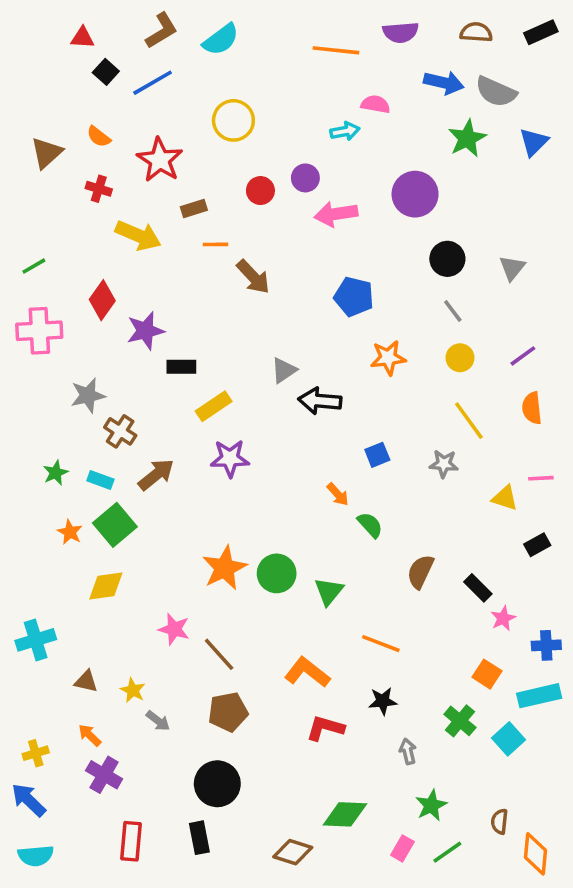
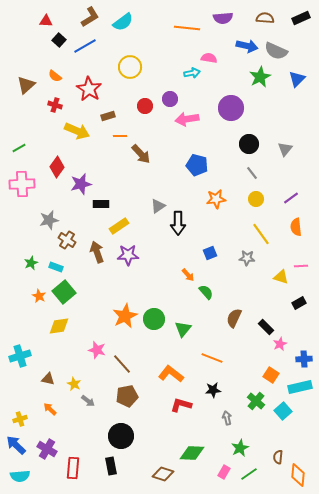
black arrow: (320, 401) -> (178, 223), turned -95
brown arrow: (156, 475) -> (97, 252), moved, turned -70
purple cross: (104, 775) -> (47, 449), moved

